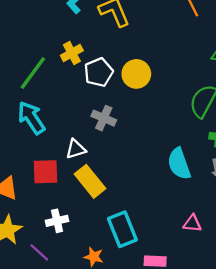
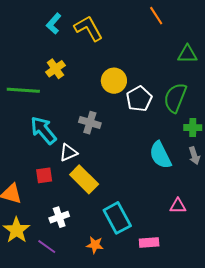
white pentagon: (99, 72) -> (139, 99), moved
green line: (33, 73) -> (23, 90), turned 64
cyan arrow: (31, 118) -> (43, 130), moved
red square: (46, 172) -> (44, 175), size x0.7

